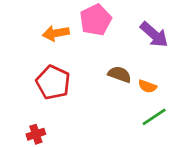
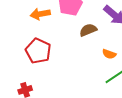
brown semicircle: (120, 74) -> (88, 30), moved, turned -42

